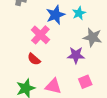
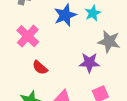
pink cross: (40, 35) -> (28, 36), moved

